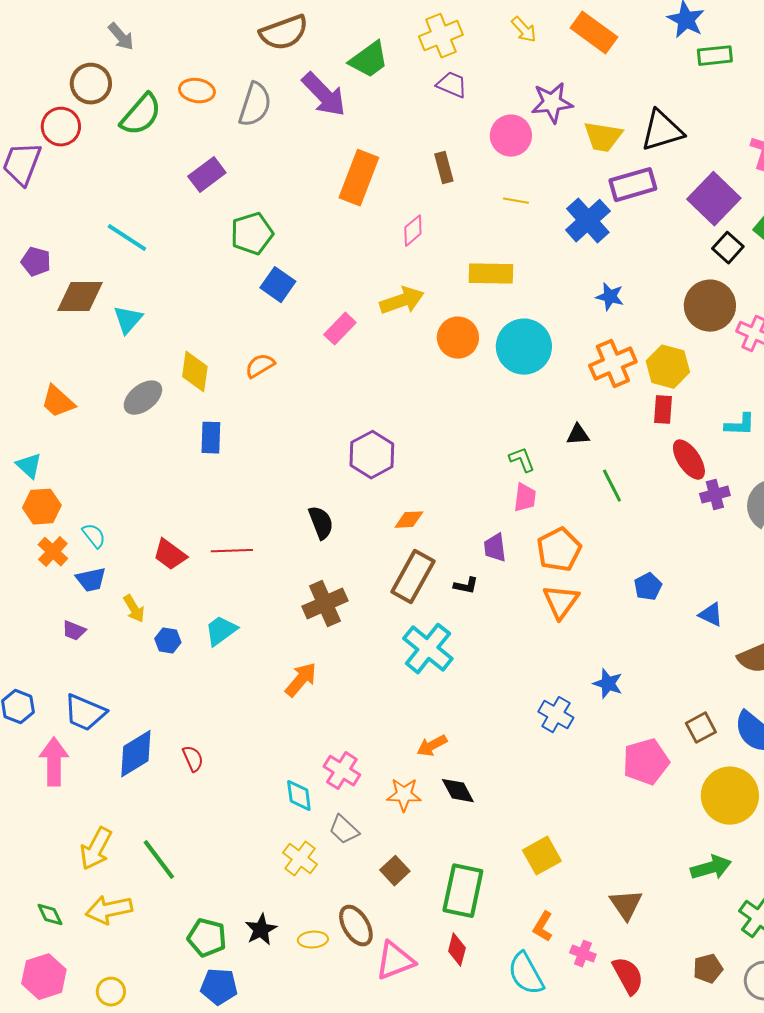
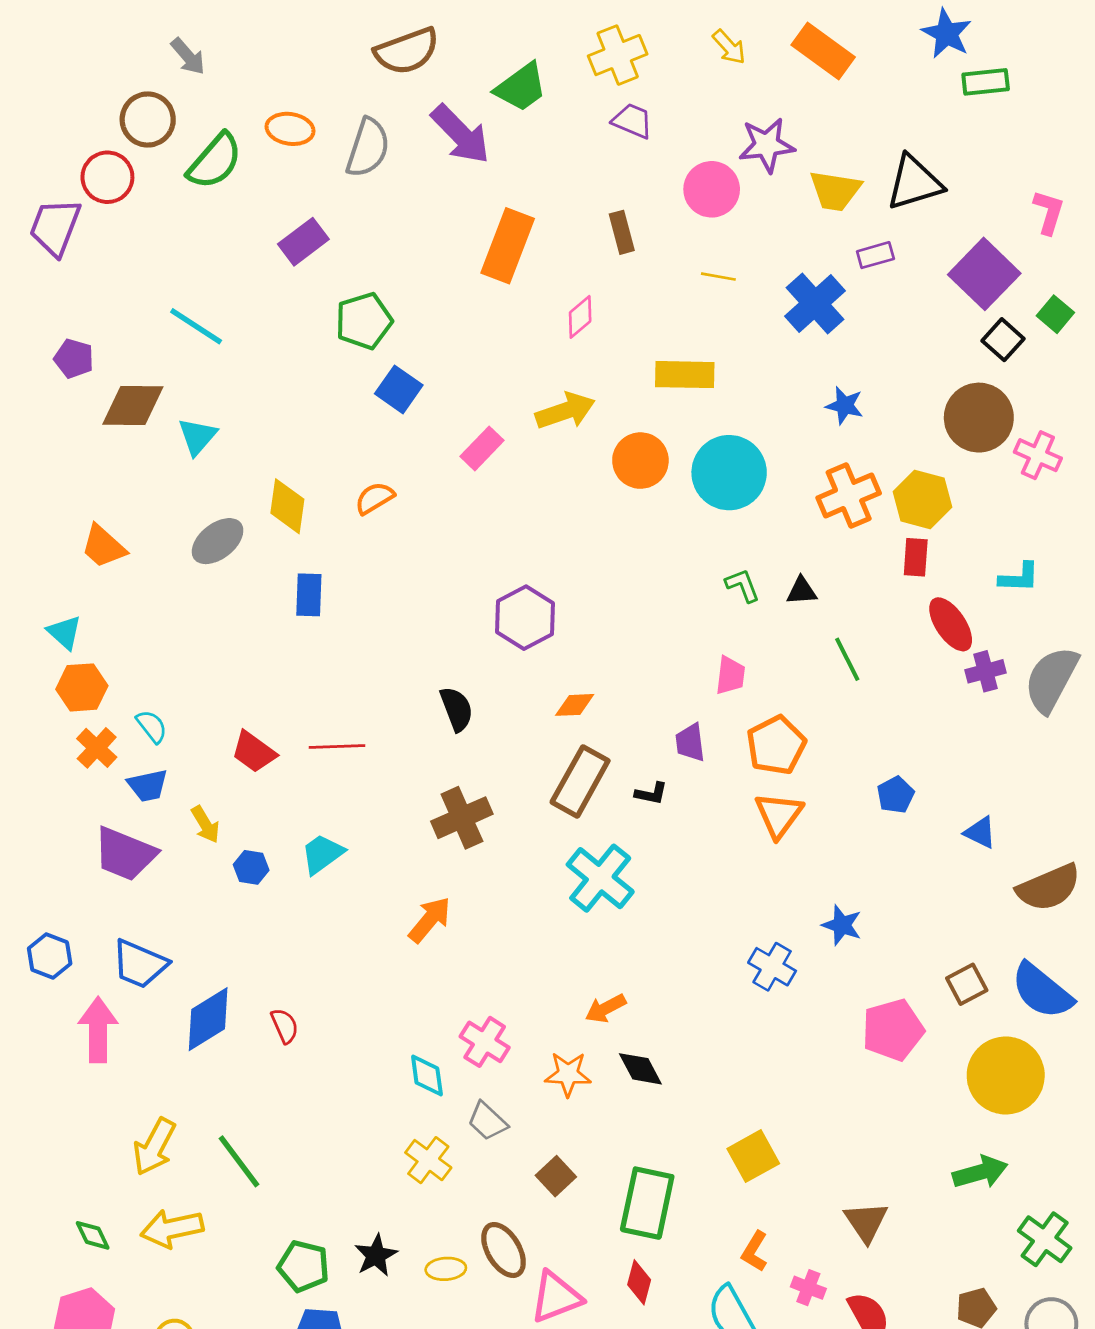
purple rectangle: (633, 185) -> (875, 255), size x0.6
green L-shape: (522, 460) -> (743, 585), moved
purple trapezoid: (74, 631) -> (125, 854), size x2.0

